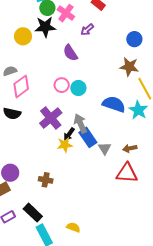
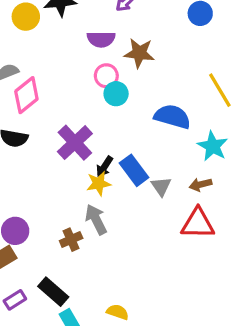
purple semicircle: (70, 53) -> (101, 39), turned -54
brown star: (129, 67) -> (139, 53), moved
pink circle: (62, 85) -> (106, 76), moved
cyan star: (138, 110) -> (213, 146), moved
gray arrow: (80, 123) -> (96, 219), moved
brown cross: (46, 180) -> (71, 240), turned -32

